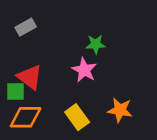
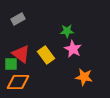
pink star: (84, 70) -> (73, 49), moved
yellow rectangle: (77, 117) -> (46, 55), moved

